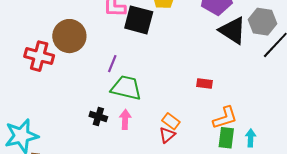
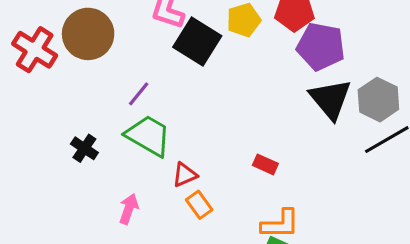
black cross: (98, 117) -> (84, 148), moved
pink arrow: (125, 119) -> (129, 209), moved
red triangle: (167, 135) -> (185, 175), moved

